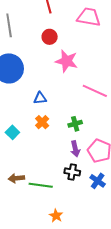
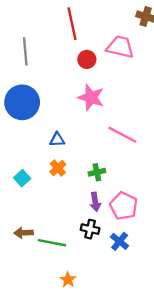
red circle: (50, 37) -> (87, 59), moved

